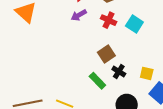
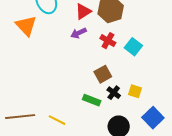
yellow square: (147, 73) -> (135, 91), moved
green rectangle: (97, 81) -> (92, 100), turned -30

